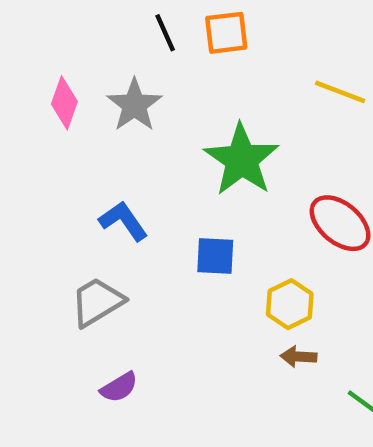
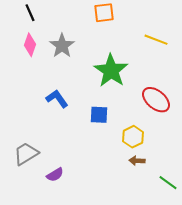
black line: (165, 33) -> (30, 13), moved
gray trapezoid: (97, 302) -> (26, 154), moved

